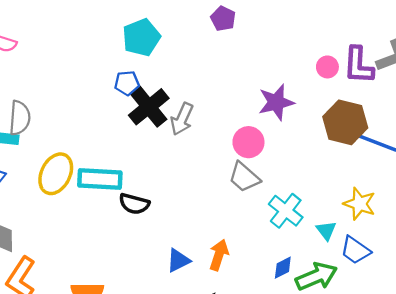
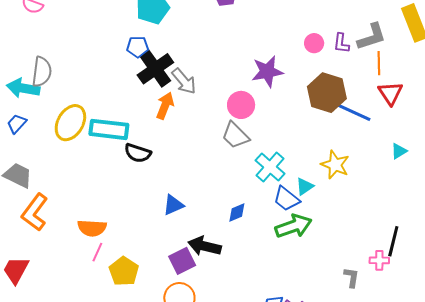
purple L-shape: (358, 65) -> (341, 43), size x0.6
gray arrow: (182, 119) -> (184, 81), turned -68
cyan triangle: (326, 230) -> (305, 186), turned 30
blue trapezoid: (355, 250) -> (286, 199), moved
orange arrow: (219, 255) -> (165, 106), moved
blue diamond: (283, 268) -> (237, 213), moved

